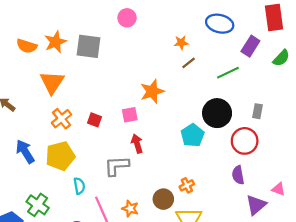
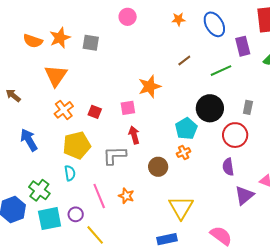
blue ellipse: (220, 24) -> (214, 24), turned 45
orange star: (181, 43) -> (179, 19), moved
gray square: (88, 46) -> (91, 43), size x0.7
purple rectangle: (250, 46) -> (243, 46), turned -48
yellow pentagon: (60, 156) -> (77, 145), moved
orange cross: (187, 185) -> (184, 153), moved
cyan semicircle: (79, 186) -> (70, 173), moved
brown circle: (163, 199) -> (158, 167), moved

